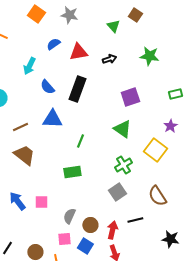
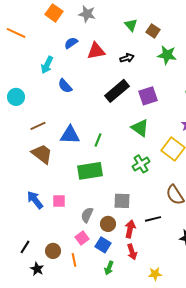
brown square: (135, 15) -> (153, 31), moved
black rectangle: (77, 89) -> (117, 91), moved, turned 30
blue triangle: (52, 119) -> (70, 135), moved
green rectangle: (72, 172) -> (90, 171), size x1.4
gray square: (117, 192) -> (122, 201), moved, turned 36
pink square: (64, 239) -> (82, 238), turned -32

